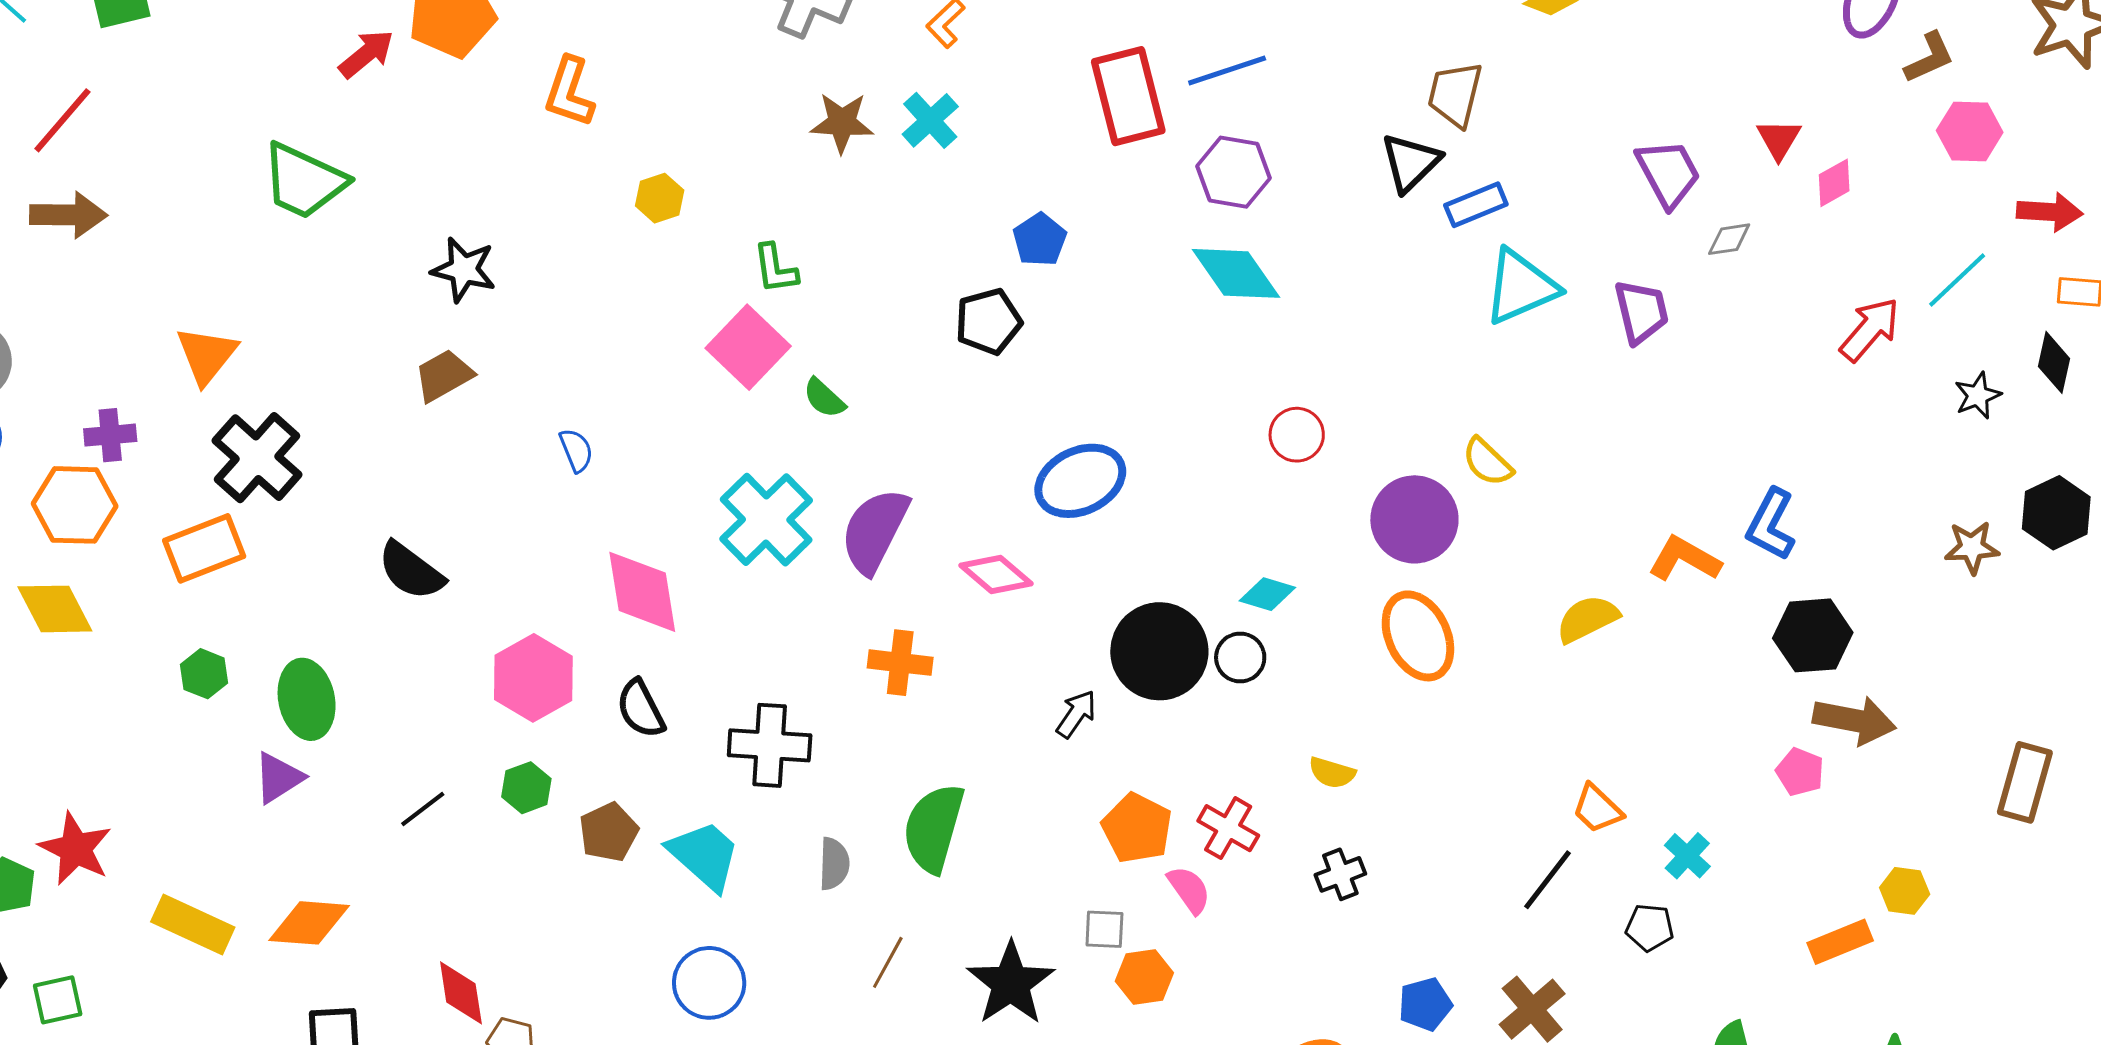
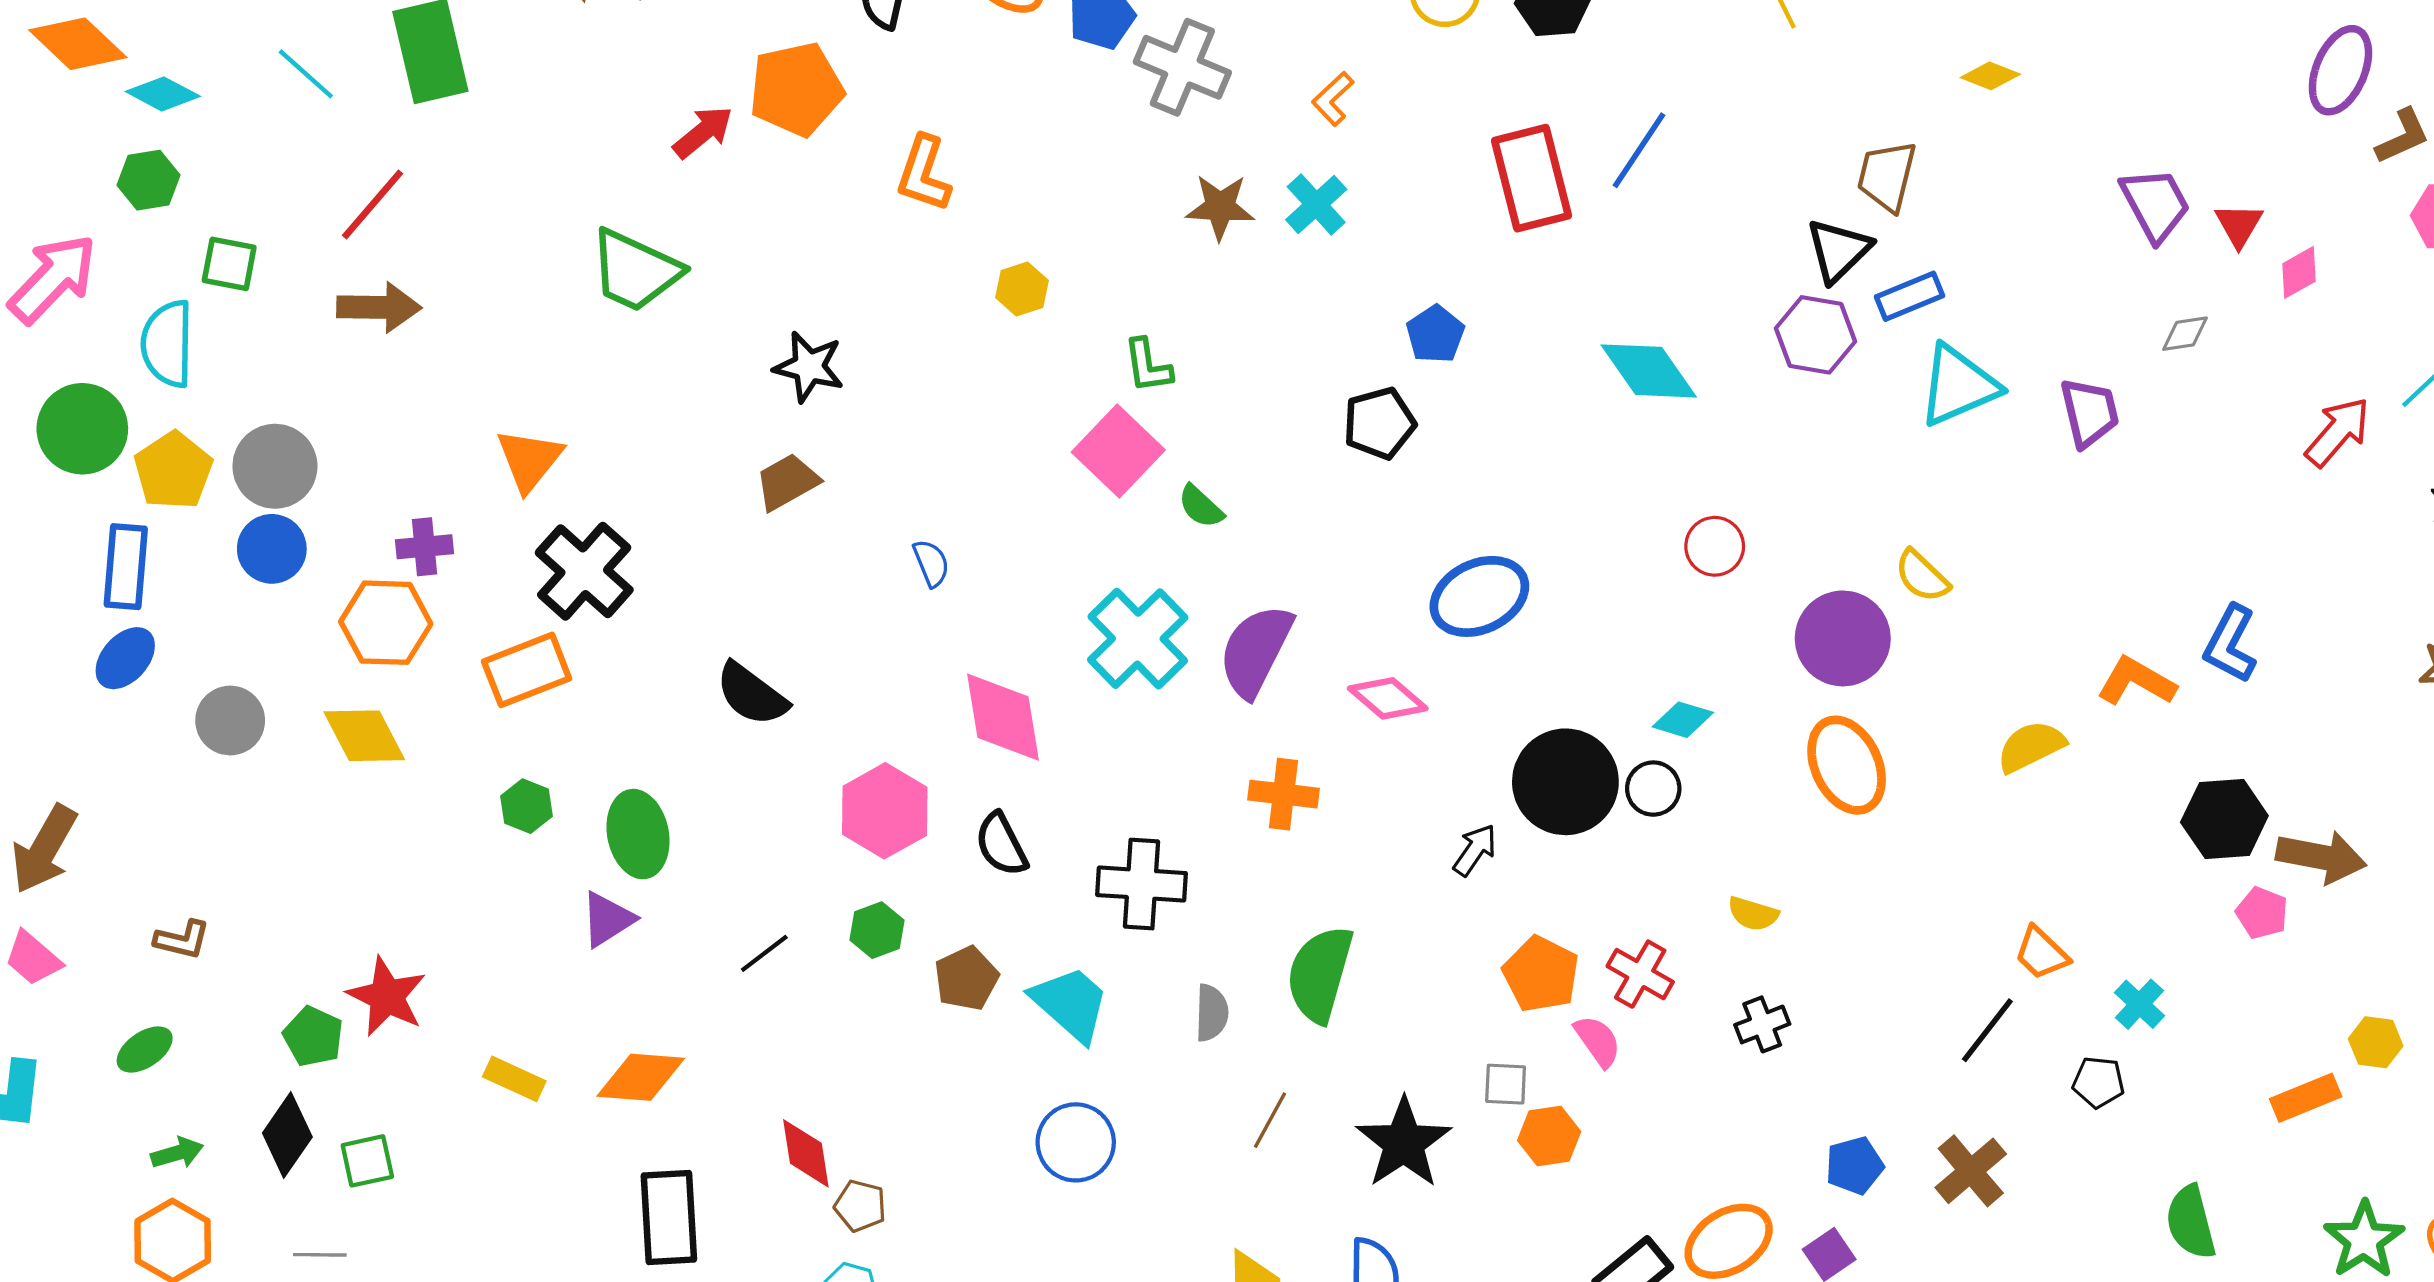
blue line: (1227, 70) -> (1639, 150), turned -38
purple hexagon: (1234, 172) -> (1816, 335), moved
purple trapezoid: (1668, 173) -> (2155, 204), moved
black hexagon: (1813, 635) -> (2224, 819), moved
yellow rectangle: (193, 924) -> (514, 1079), size x0.7

